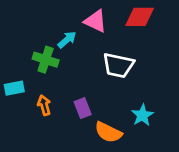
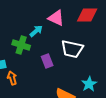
orange arrow: (44, 105) -> (12, 78), moved
purple rectangle: (83, 108) -> (47, 61), moved

